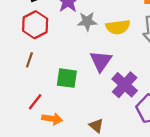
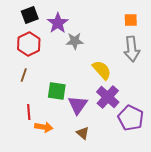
yellow semicircle: (118, 27) -> (102, 70), moved, turned -125
purple triangle: (101, 61) -> (78, 105), moved
red line: (35, 102) -> (29, 112), turned -42

